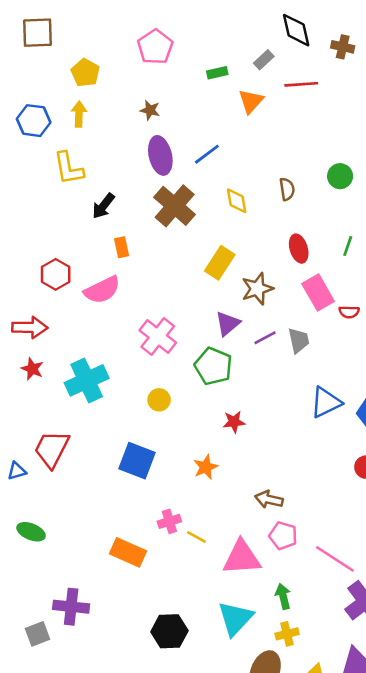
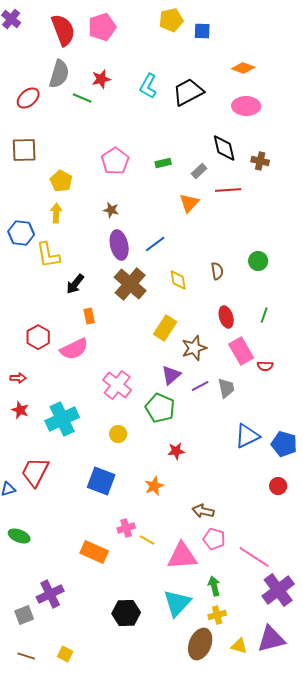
green rectangle: (217, 73) -> (163, 163), moved
blue hexagon: (34, 121) -> (21, 233), moved
red arrow: (30, 327) -> (18, 378), size x0.6
purple cross: (71, 607) -> (50, 594), turned -32

